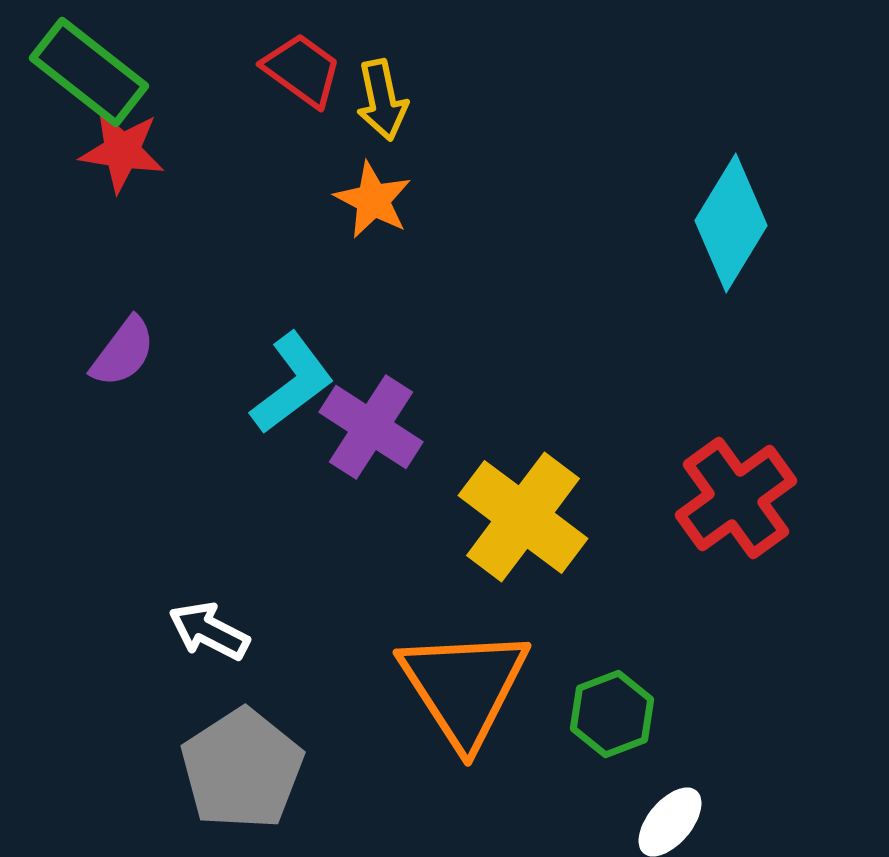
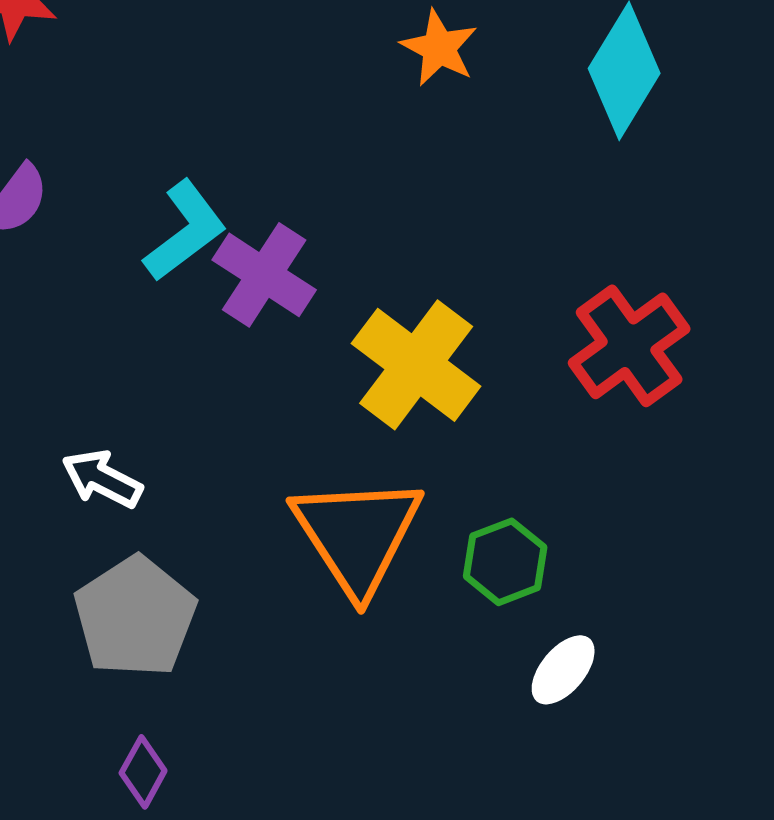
orange star: (373, 200) -> (439, 48), moved

